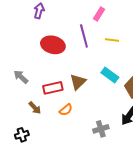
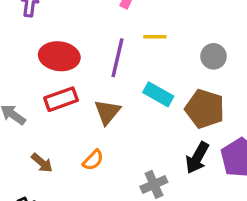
purple line: (84, 36) -> (117, 58), moved, turned 35
red rectangle: (53, 88) -> (61, 99), moved

